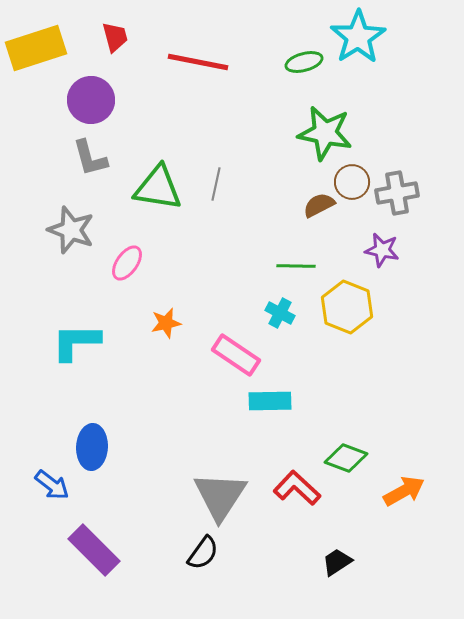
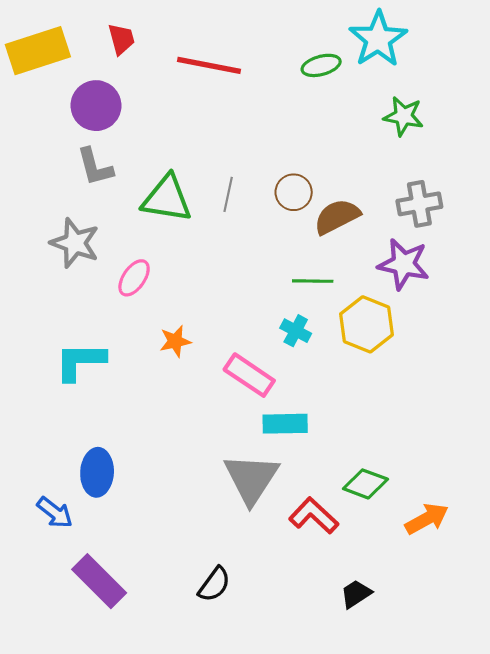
green star: (325, 133) -> (404, 116), moved, size x0.7
brown circle: (352, 182) -> (294, 192), moved
brown semicircle: (319, 205) -> (337, 217), size x1.4
purple star: (382, 250) -> (404, 264), size x1.4
gray triangle: (220, 496) -> (251, 479), moved

